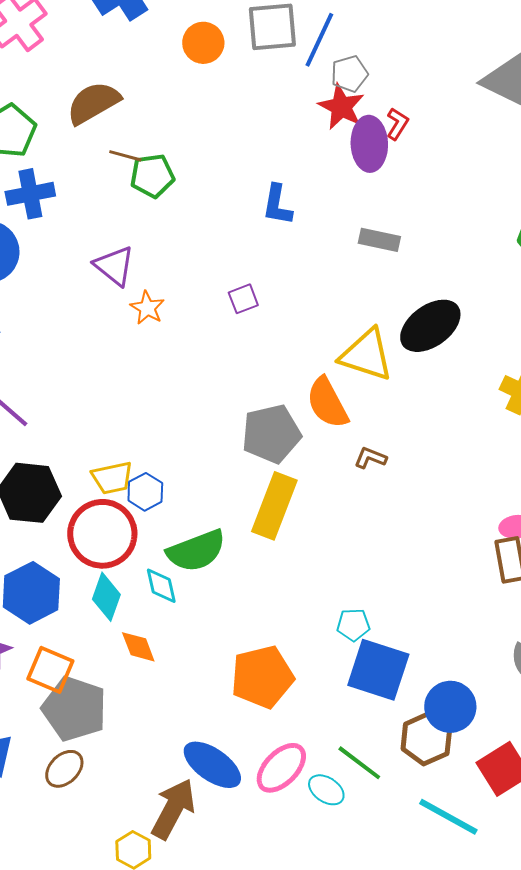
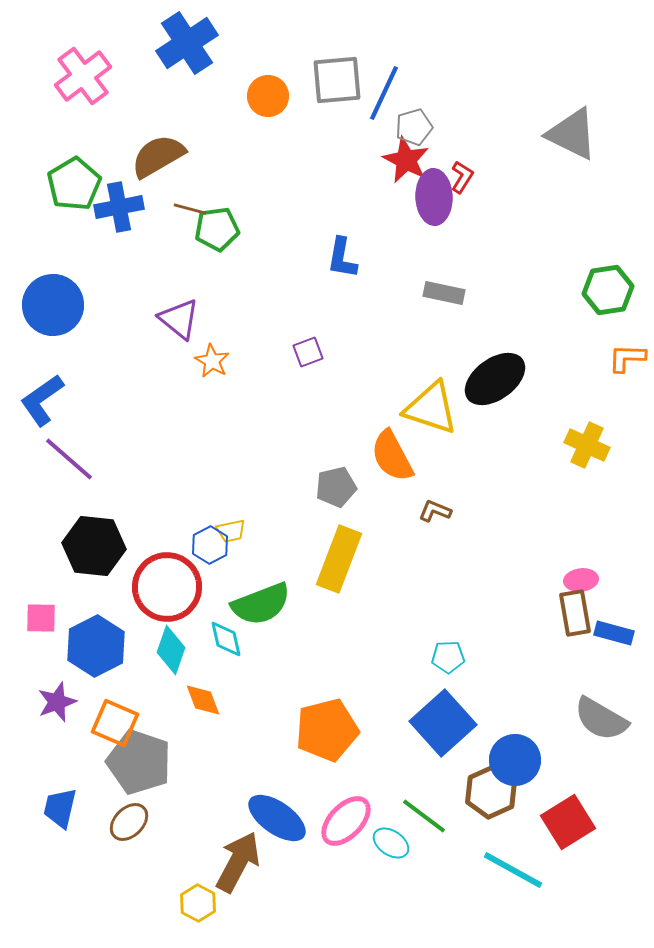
blue cross: (30, 194) -> (119, 207), moved
gray pentagon: (271, 434) -> (336, 487), size x0.7
yellow trapezoid: (112, 478) -> (231, 531), moved, size x0.7
cyan pentagon: (353, 625) -> (448, 657), moved
blue square: (378, 670) -> (443, 723), turned 30

